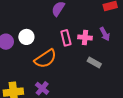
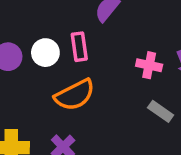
pink rectangle: (66, 38) -> (79, 47), moved

